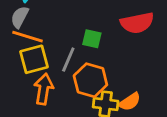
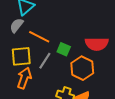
orange line: (27, 37) -> (39, 37), moved
orange hexagon: (90, 80) -> (82, 68), moved

